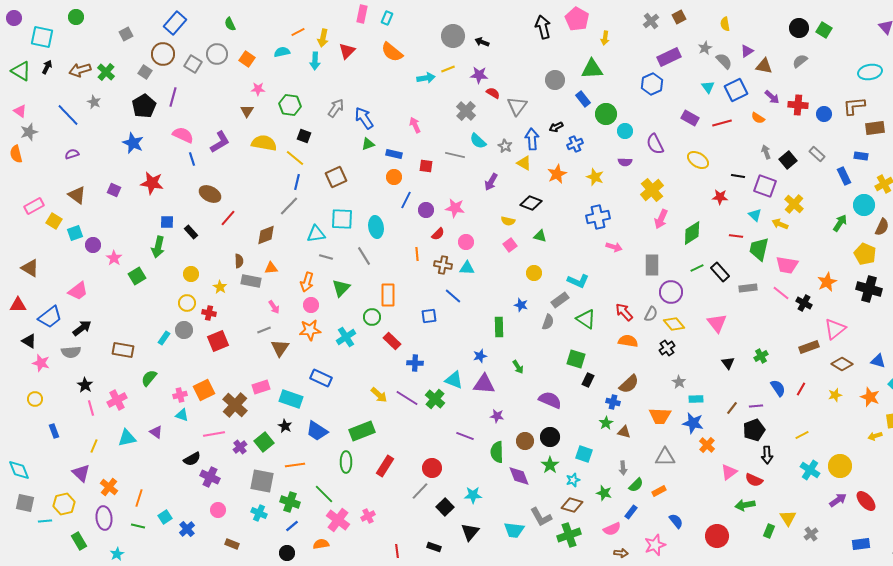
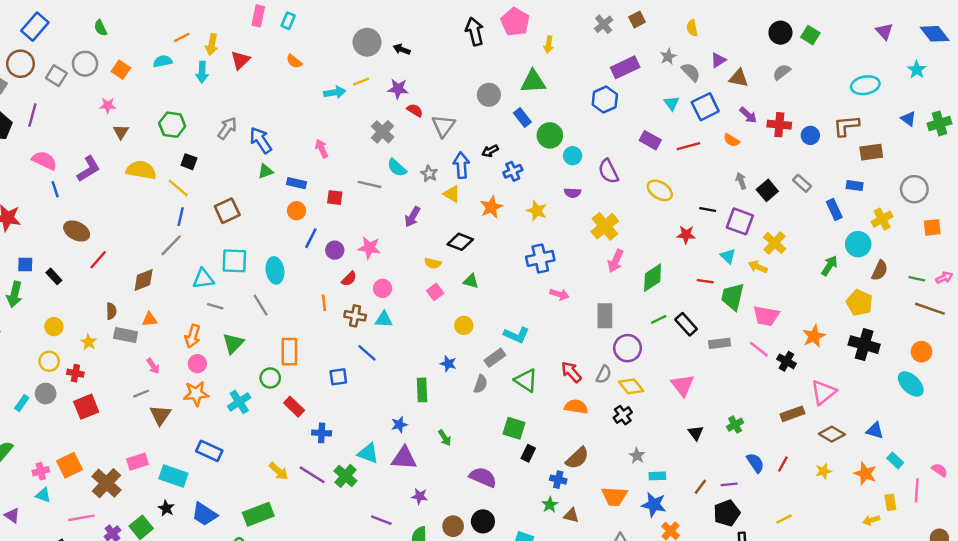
orange semicircle: (392, 52) -> (294, 61), size x0.6
pink star: (258, 89) -> (108, 106), moved

